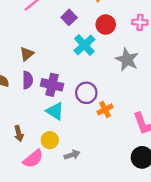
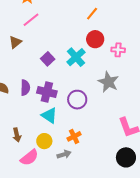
purple square: (69, 17) -> (48, 59), moved
pink cross: (140, 22) -> (118, 50), moved
brown triangle: (27, 54) -> (15, 42), moved
gray star: (127, 60) -> (108, 82), moved
orange cross: (105, 109) -> (74, 136), moved

